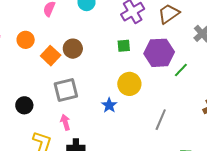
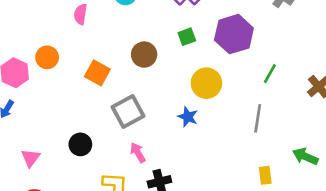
orange circle: (26, 40) -> (47, 57), moved
brown circle: (73, 49) -> (144, 55), moved
green line: (181, 70) -> (270, 74), moved

